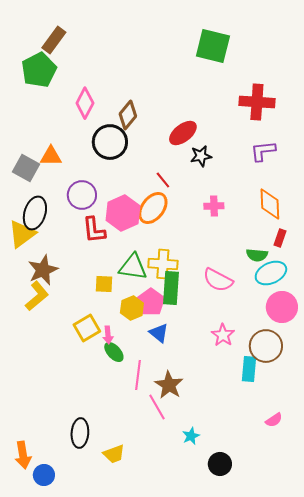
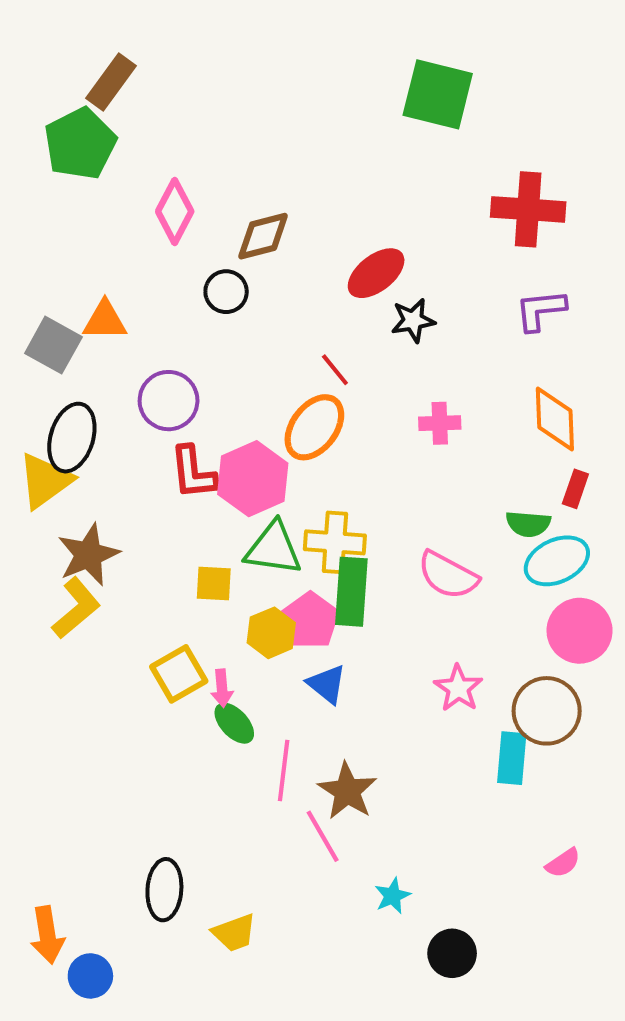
brown diamond: (128, 115) -> (263, 236), turned 36
black circle: (110, 142) -> (226, 292), size x0.6
pink hexagon: (123, 213) -> (253, 479), moved

